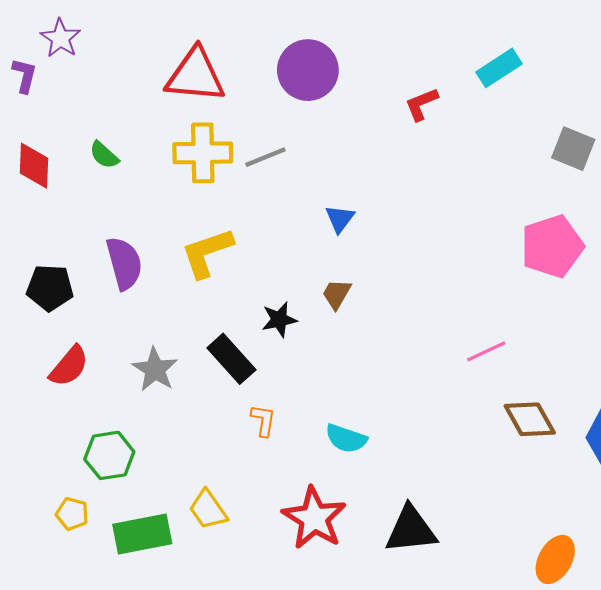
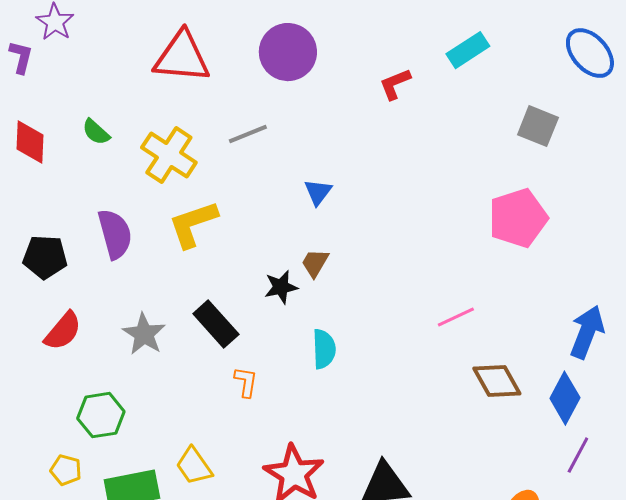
yellow cross: (203, 153) -> (169, 155), moved, turned 34
black star: (279, 320) -> (281, 287), moved
cyan semicircle: (346, 438) -> (324, 349), moved, turned -111

